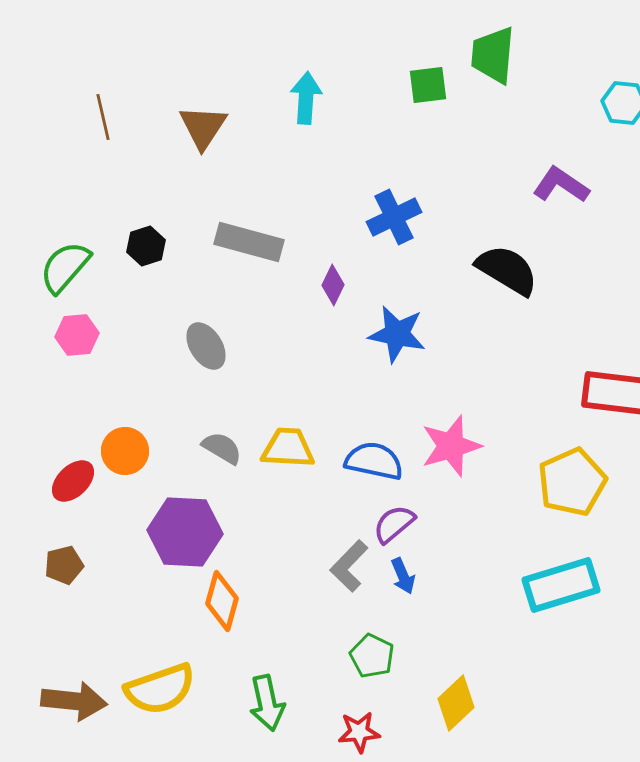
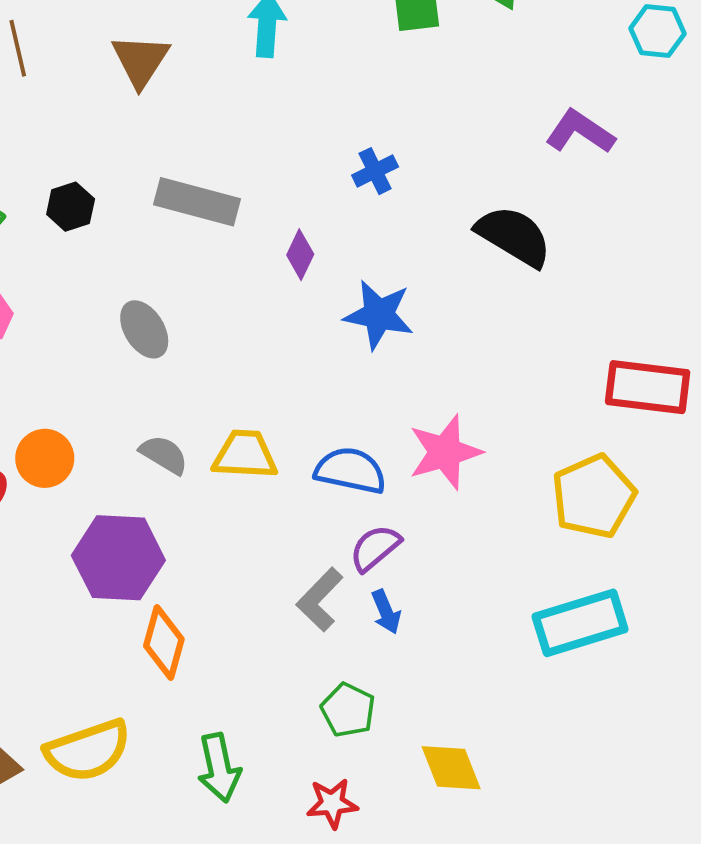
blue cross: (394, 217) -> (375, 171), size x0.7
yellow diamond: (456, 703) -> (451, 768), turned -68

